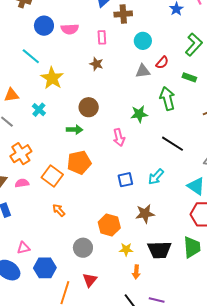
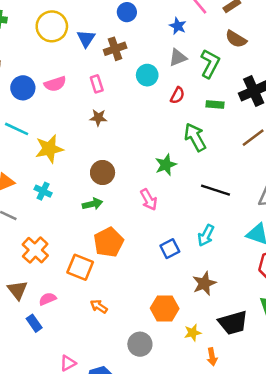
gray triangle: (143, 71) -> (178, 57), moved
yellow star: (52, 78) -> (49, 149), turned -30
pink semicircle: (22, 183) -> (48, 299), moved

